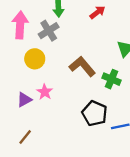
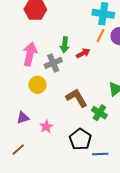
red arrow: (97, 12) -> (83, 53), moved
pink star: (45, 92) -> (46, 127), moved

